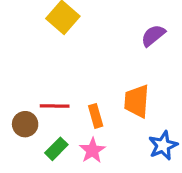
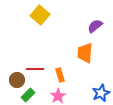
orange trapezoid: (137, 101) -> (85, 53), moved
green rectangle: (56, 149) -> (28, 95), moved

